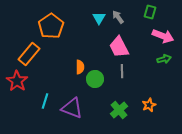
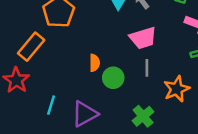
pink trapezoid: (119, 47) -> (143, 38), turned -80
orange star: (149, 105) -> (177, 89), moved, size x1.5
purple triangle: (72, 108) -> (85, 114), turned -50

